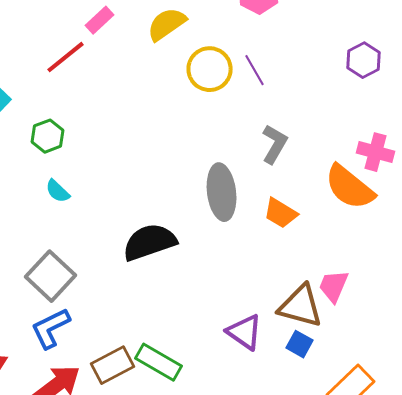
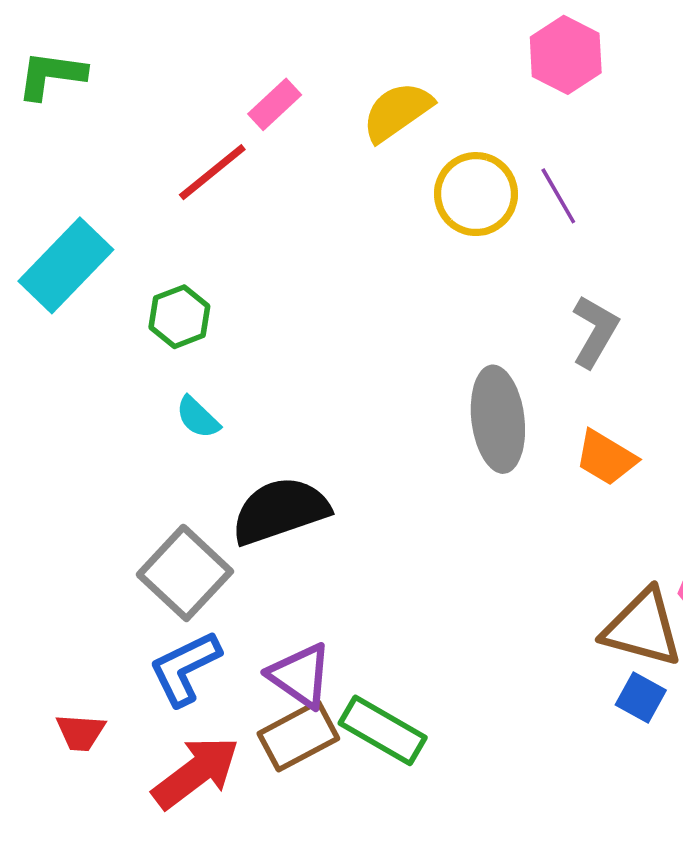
black semicircle: (150, 242) -> (280, 511), moved
purple triangle: (245, 332) -> (300, 675), moved

